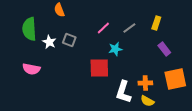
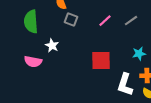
gray square: (69, 40) -> (71, 20), moved
white star: (49, 42) -> (52, 46), moved
cyan star: (115, 49) -> (139, 54), moved

